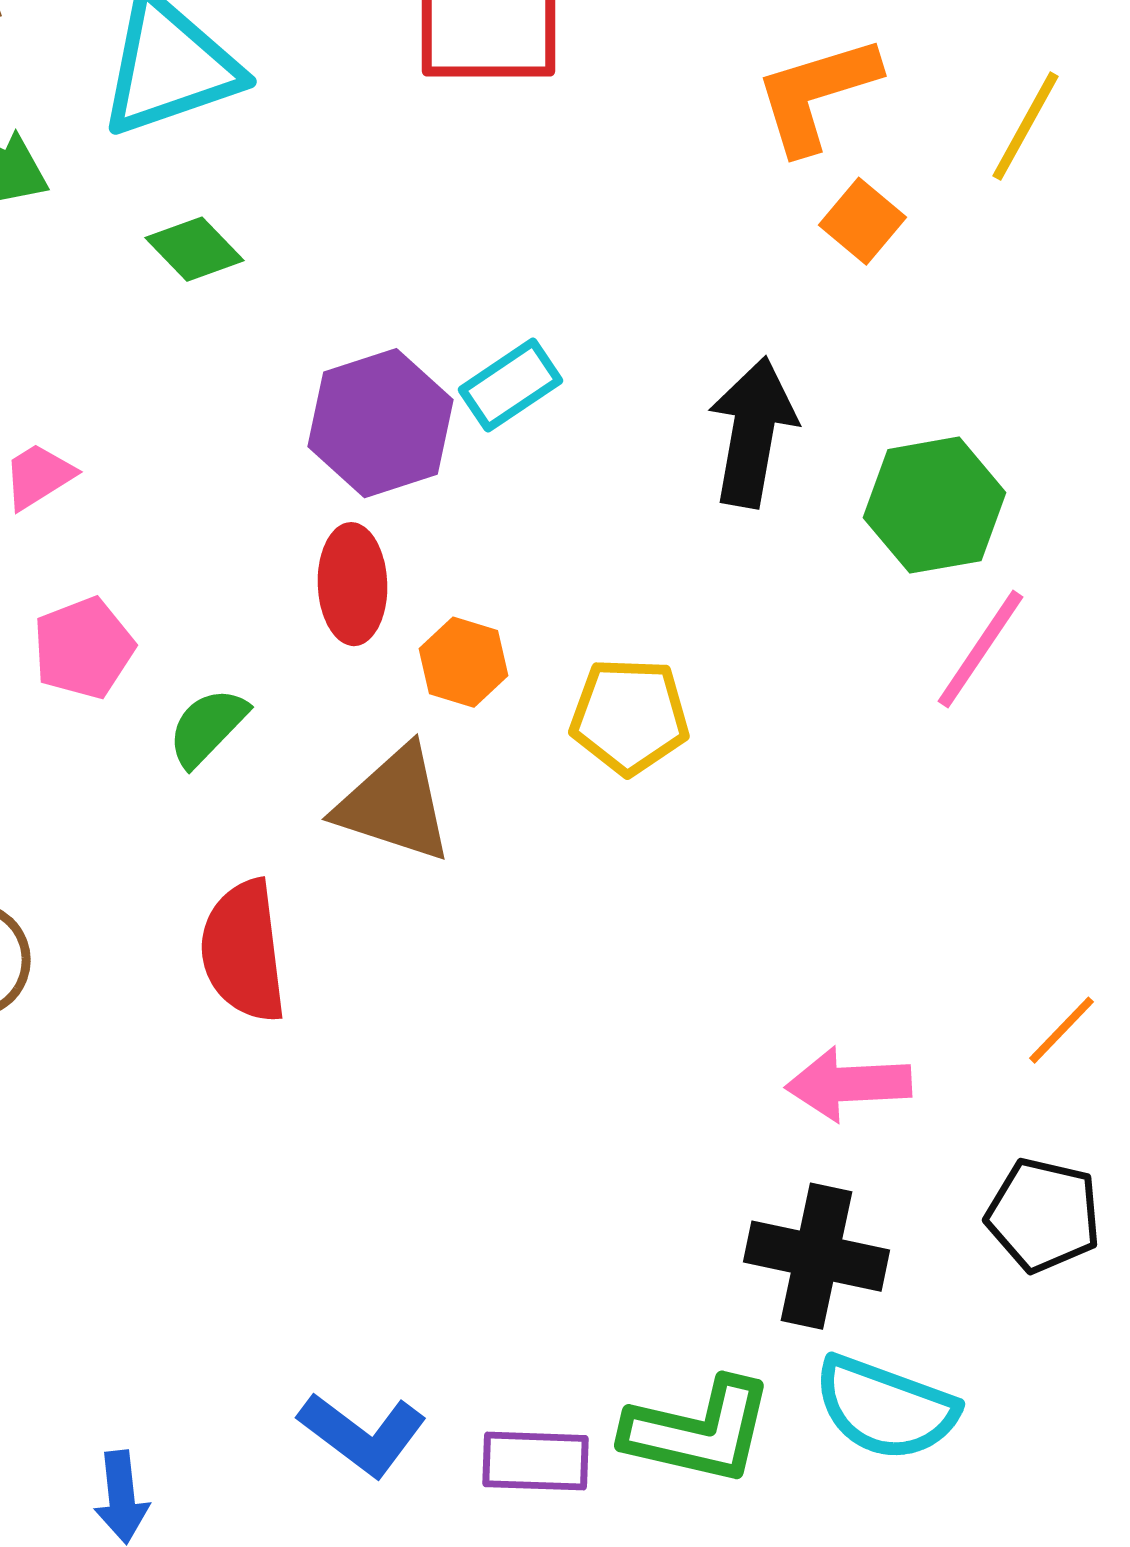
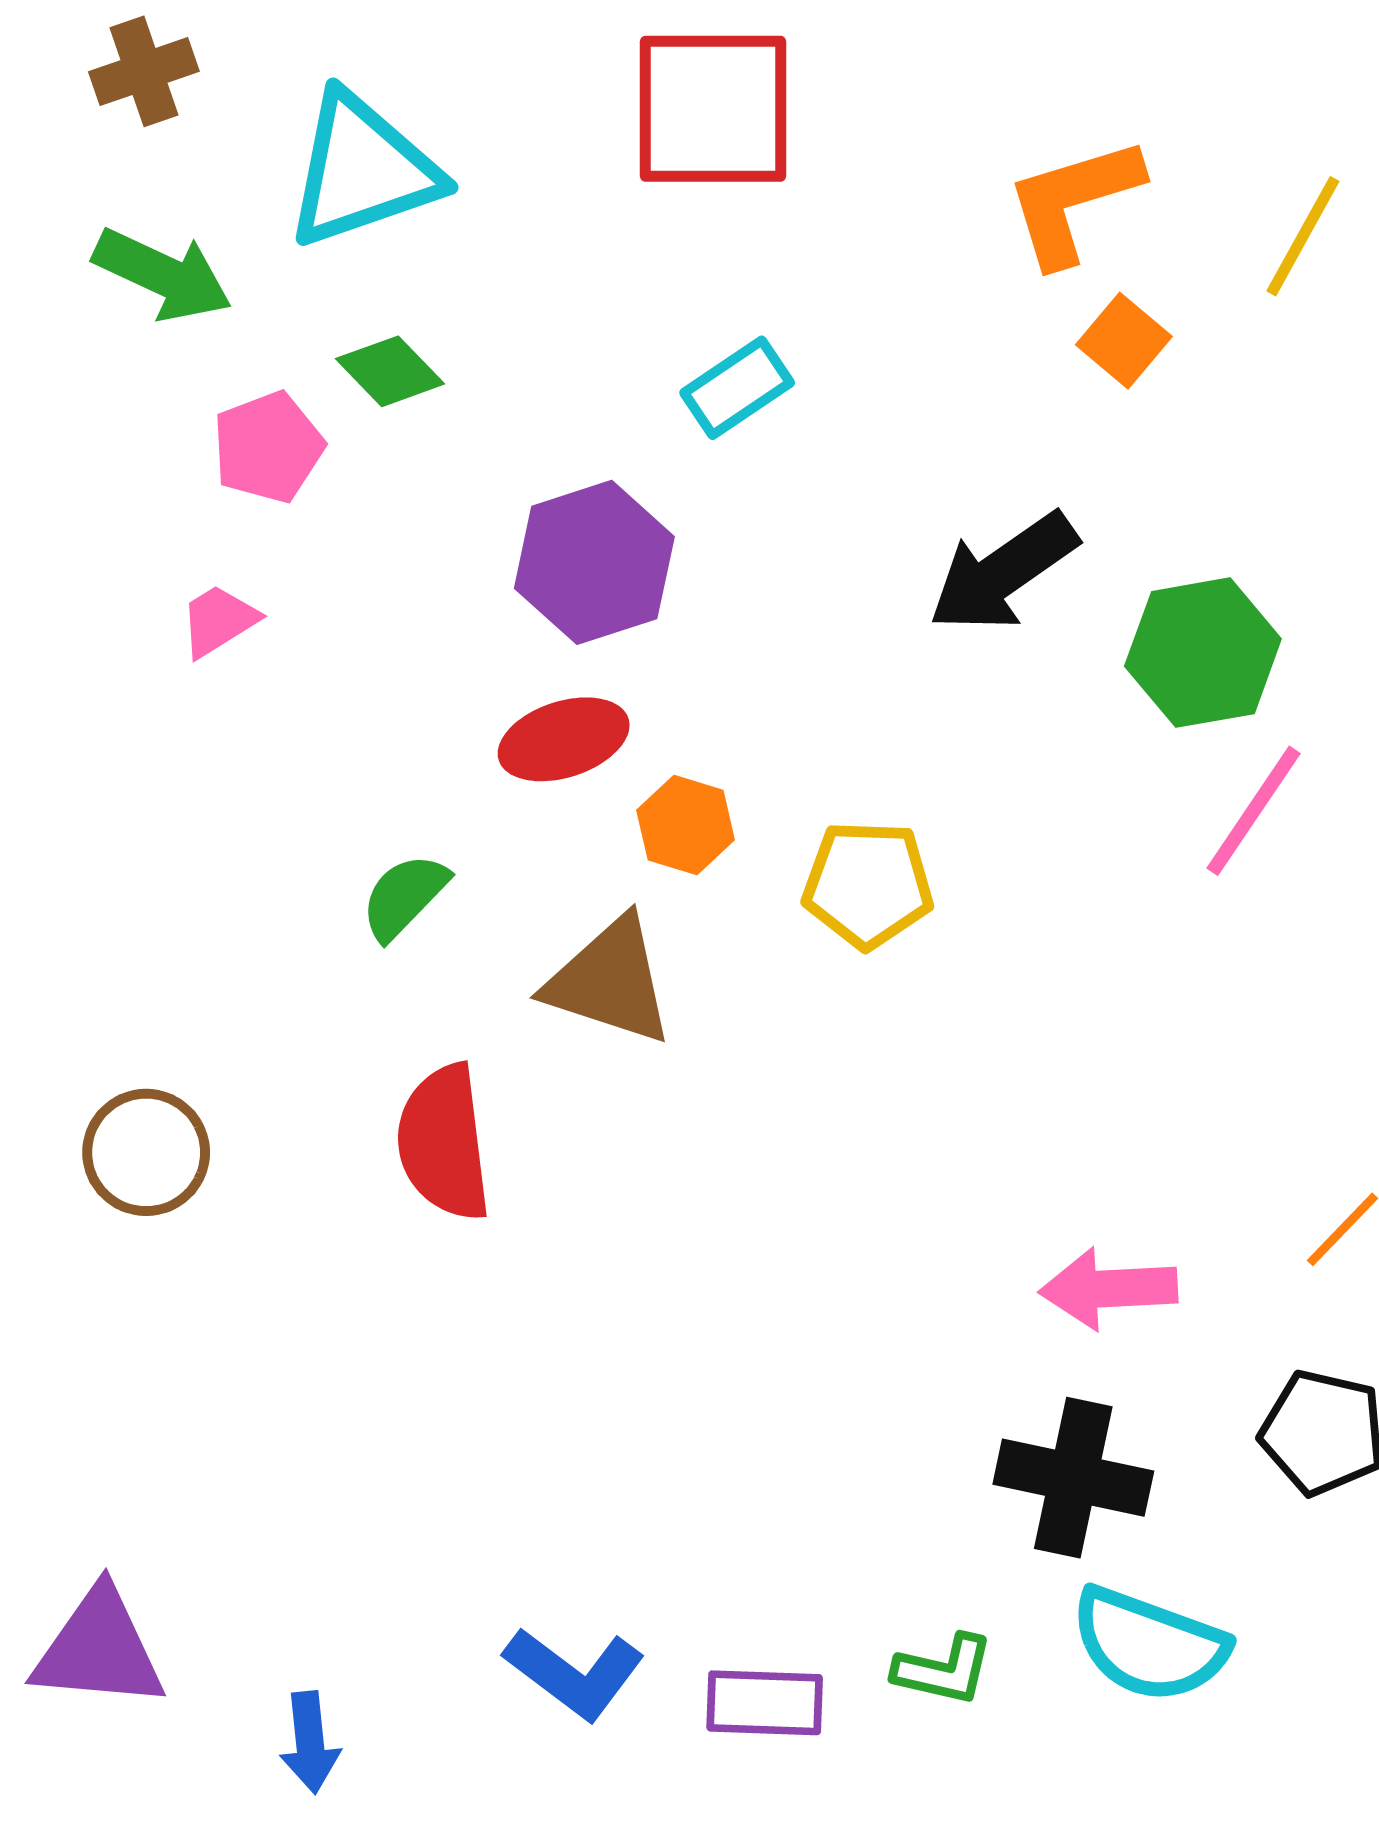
cyan rectangle: (510, 385) -> (737, 388), moved
black arrow: (752, 432) -> (1003, 572), turned -135
red ellipse: (352, 584) -> (564, 739), turned 74
pink pentagon: (84, 648) -> (268, 447), moved
green L-shape: (698, 1431) -> (944, 1670), size x0.6

